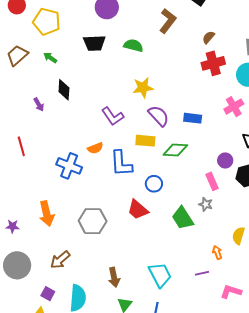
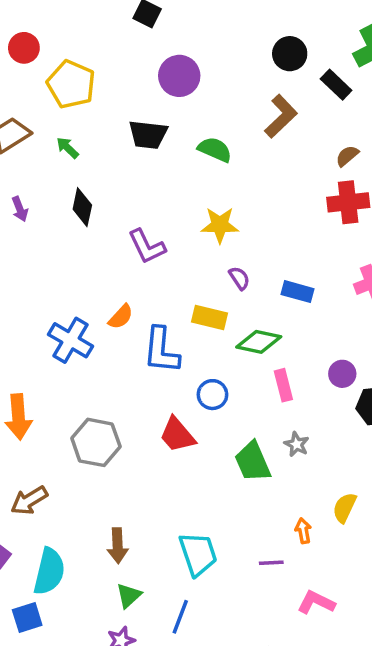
purple arrow: (39, 105) -> (20, 209), moved
purple L-shape: (113, 116) -> (147, 246), moved
purple semicircle: (159, 116) -> (239, 278), size x0.6
orange semicircle: (95, 148) -> (121, 317), turned -35
pink rectangle: (212, 181) -> (283, 385), moved

